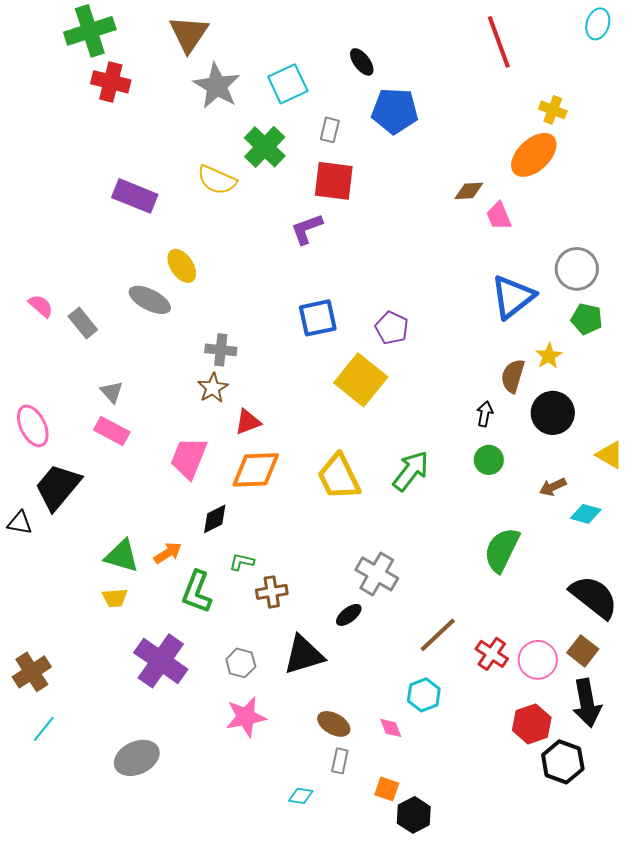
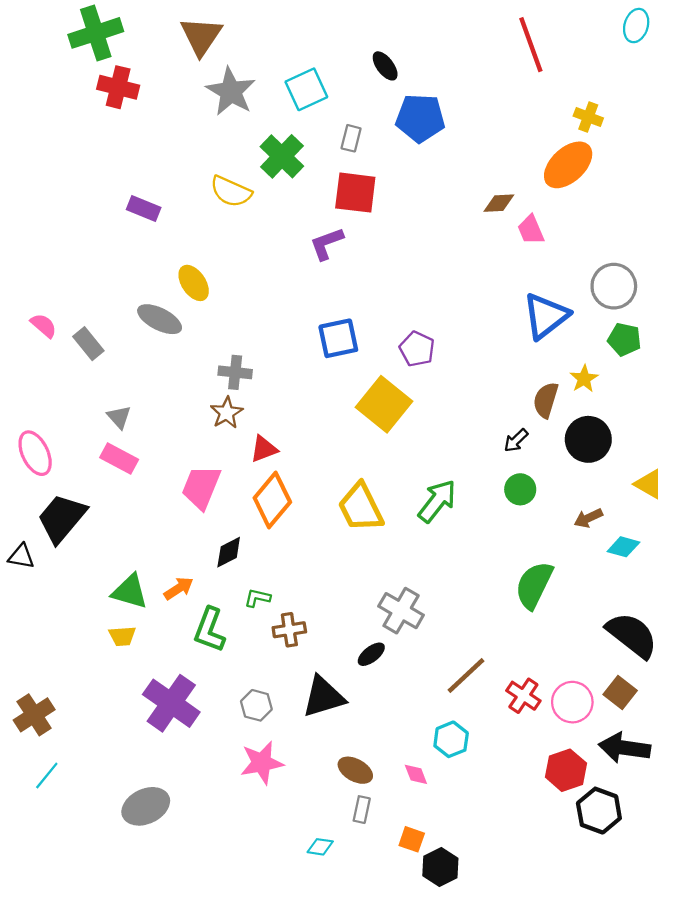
purple rectangle: (135, 196) -> (144, 209), size x0.7
black arrow: (485, 414) -> (516, 440), turned -145
orange diamond: (256, 470) -> (272, 500), turned -48
black arrow: (587, 703) -> (624, 748), turned 108

